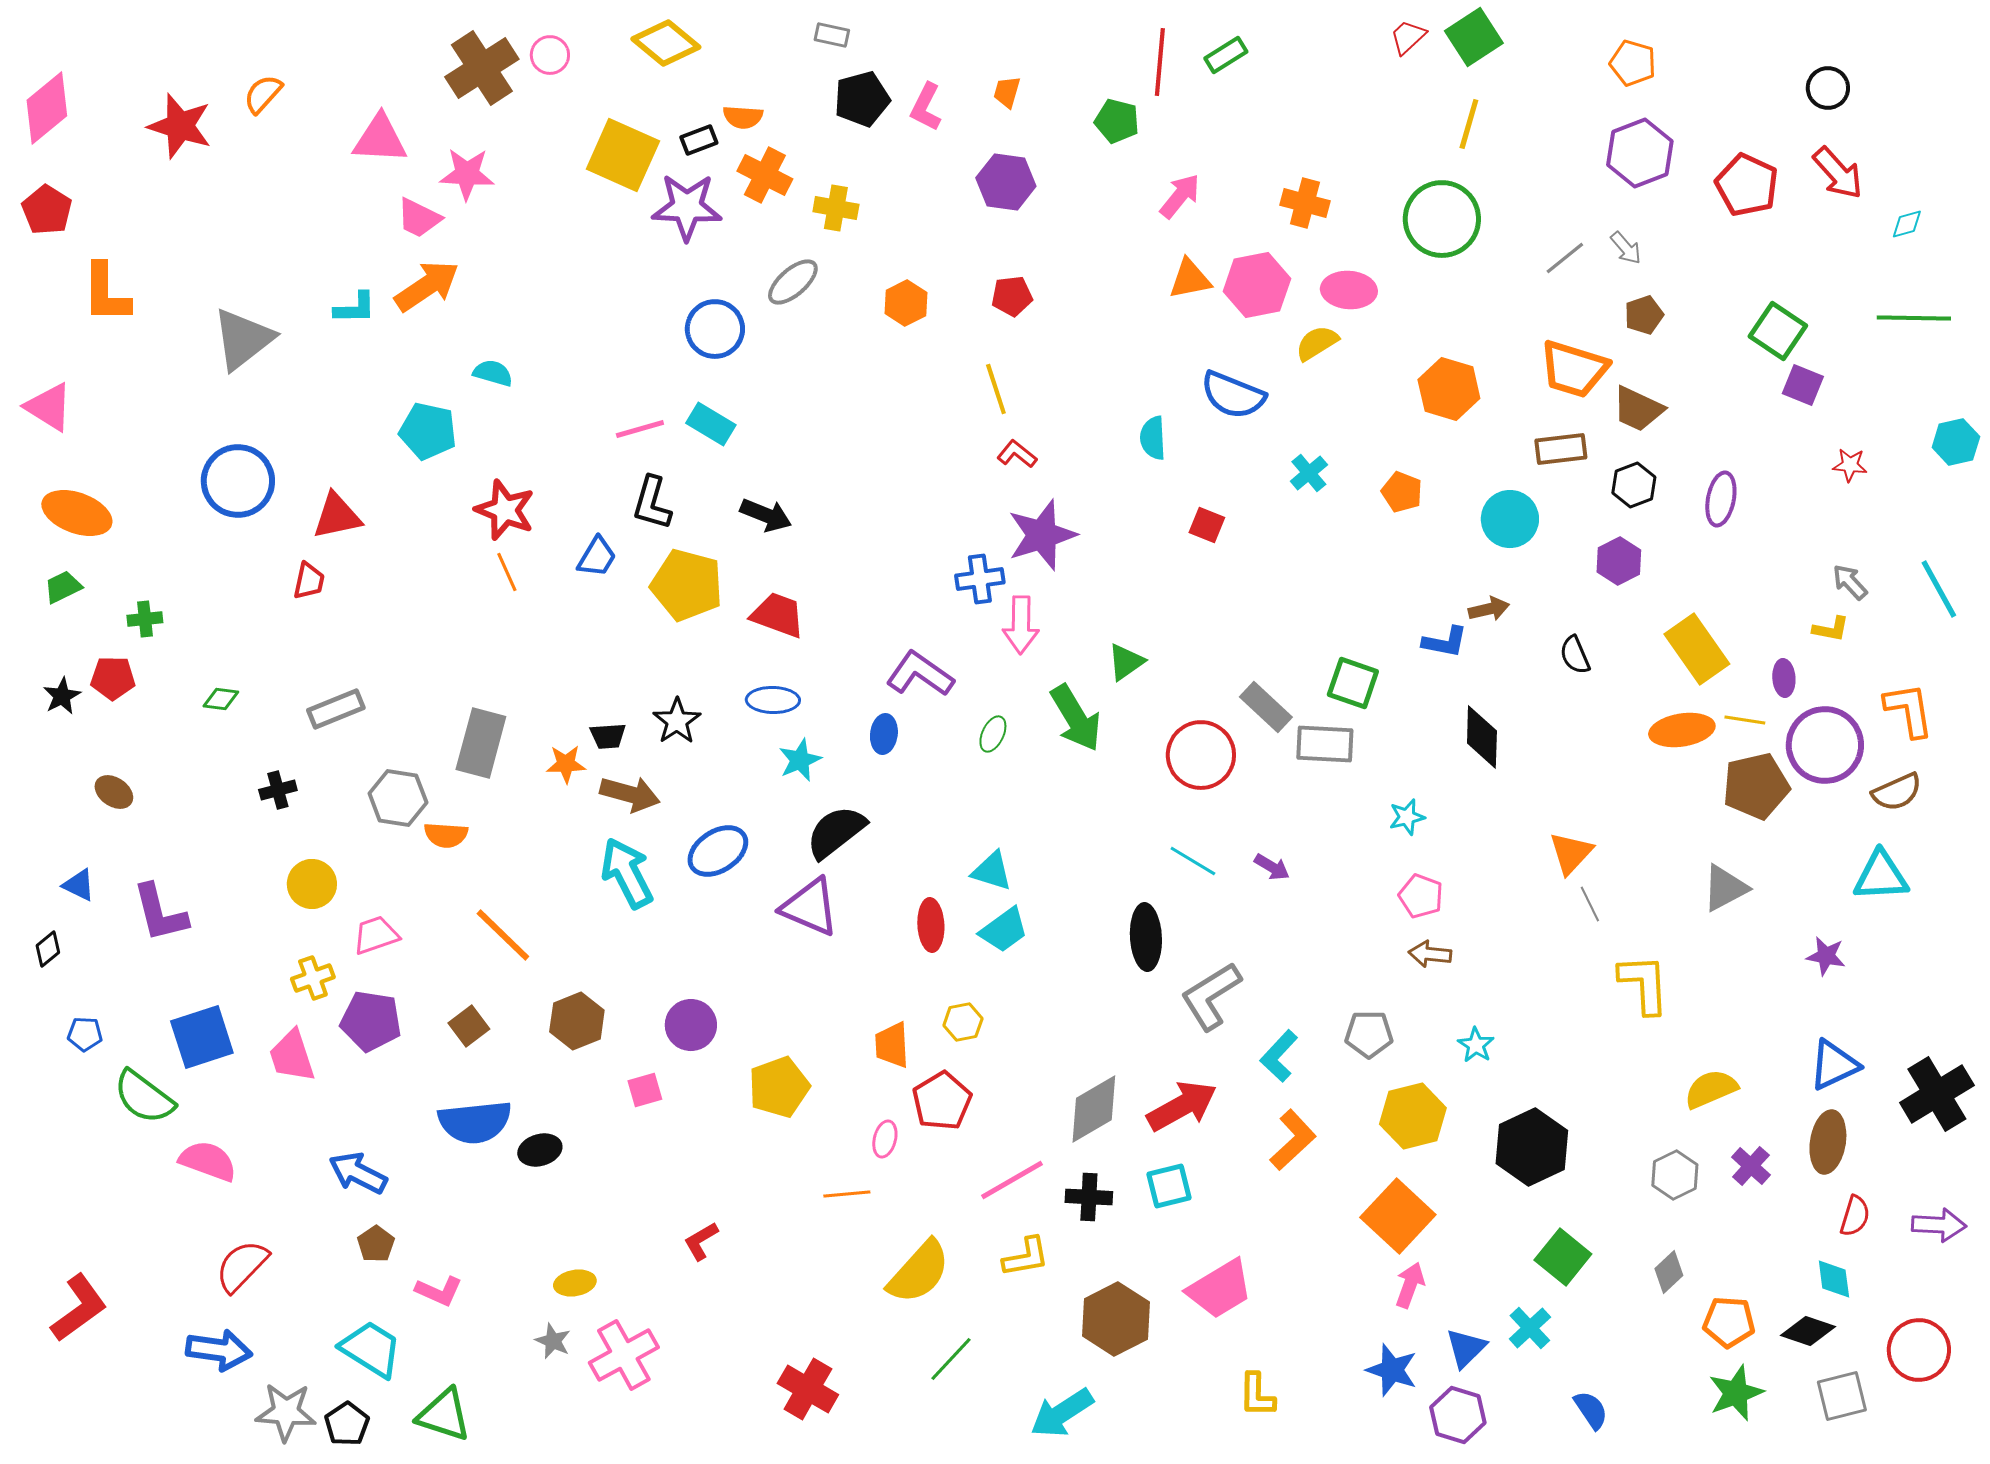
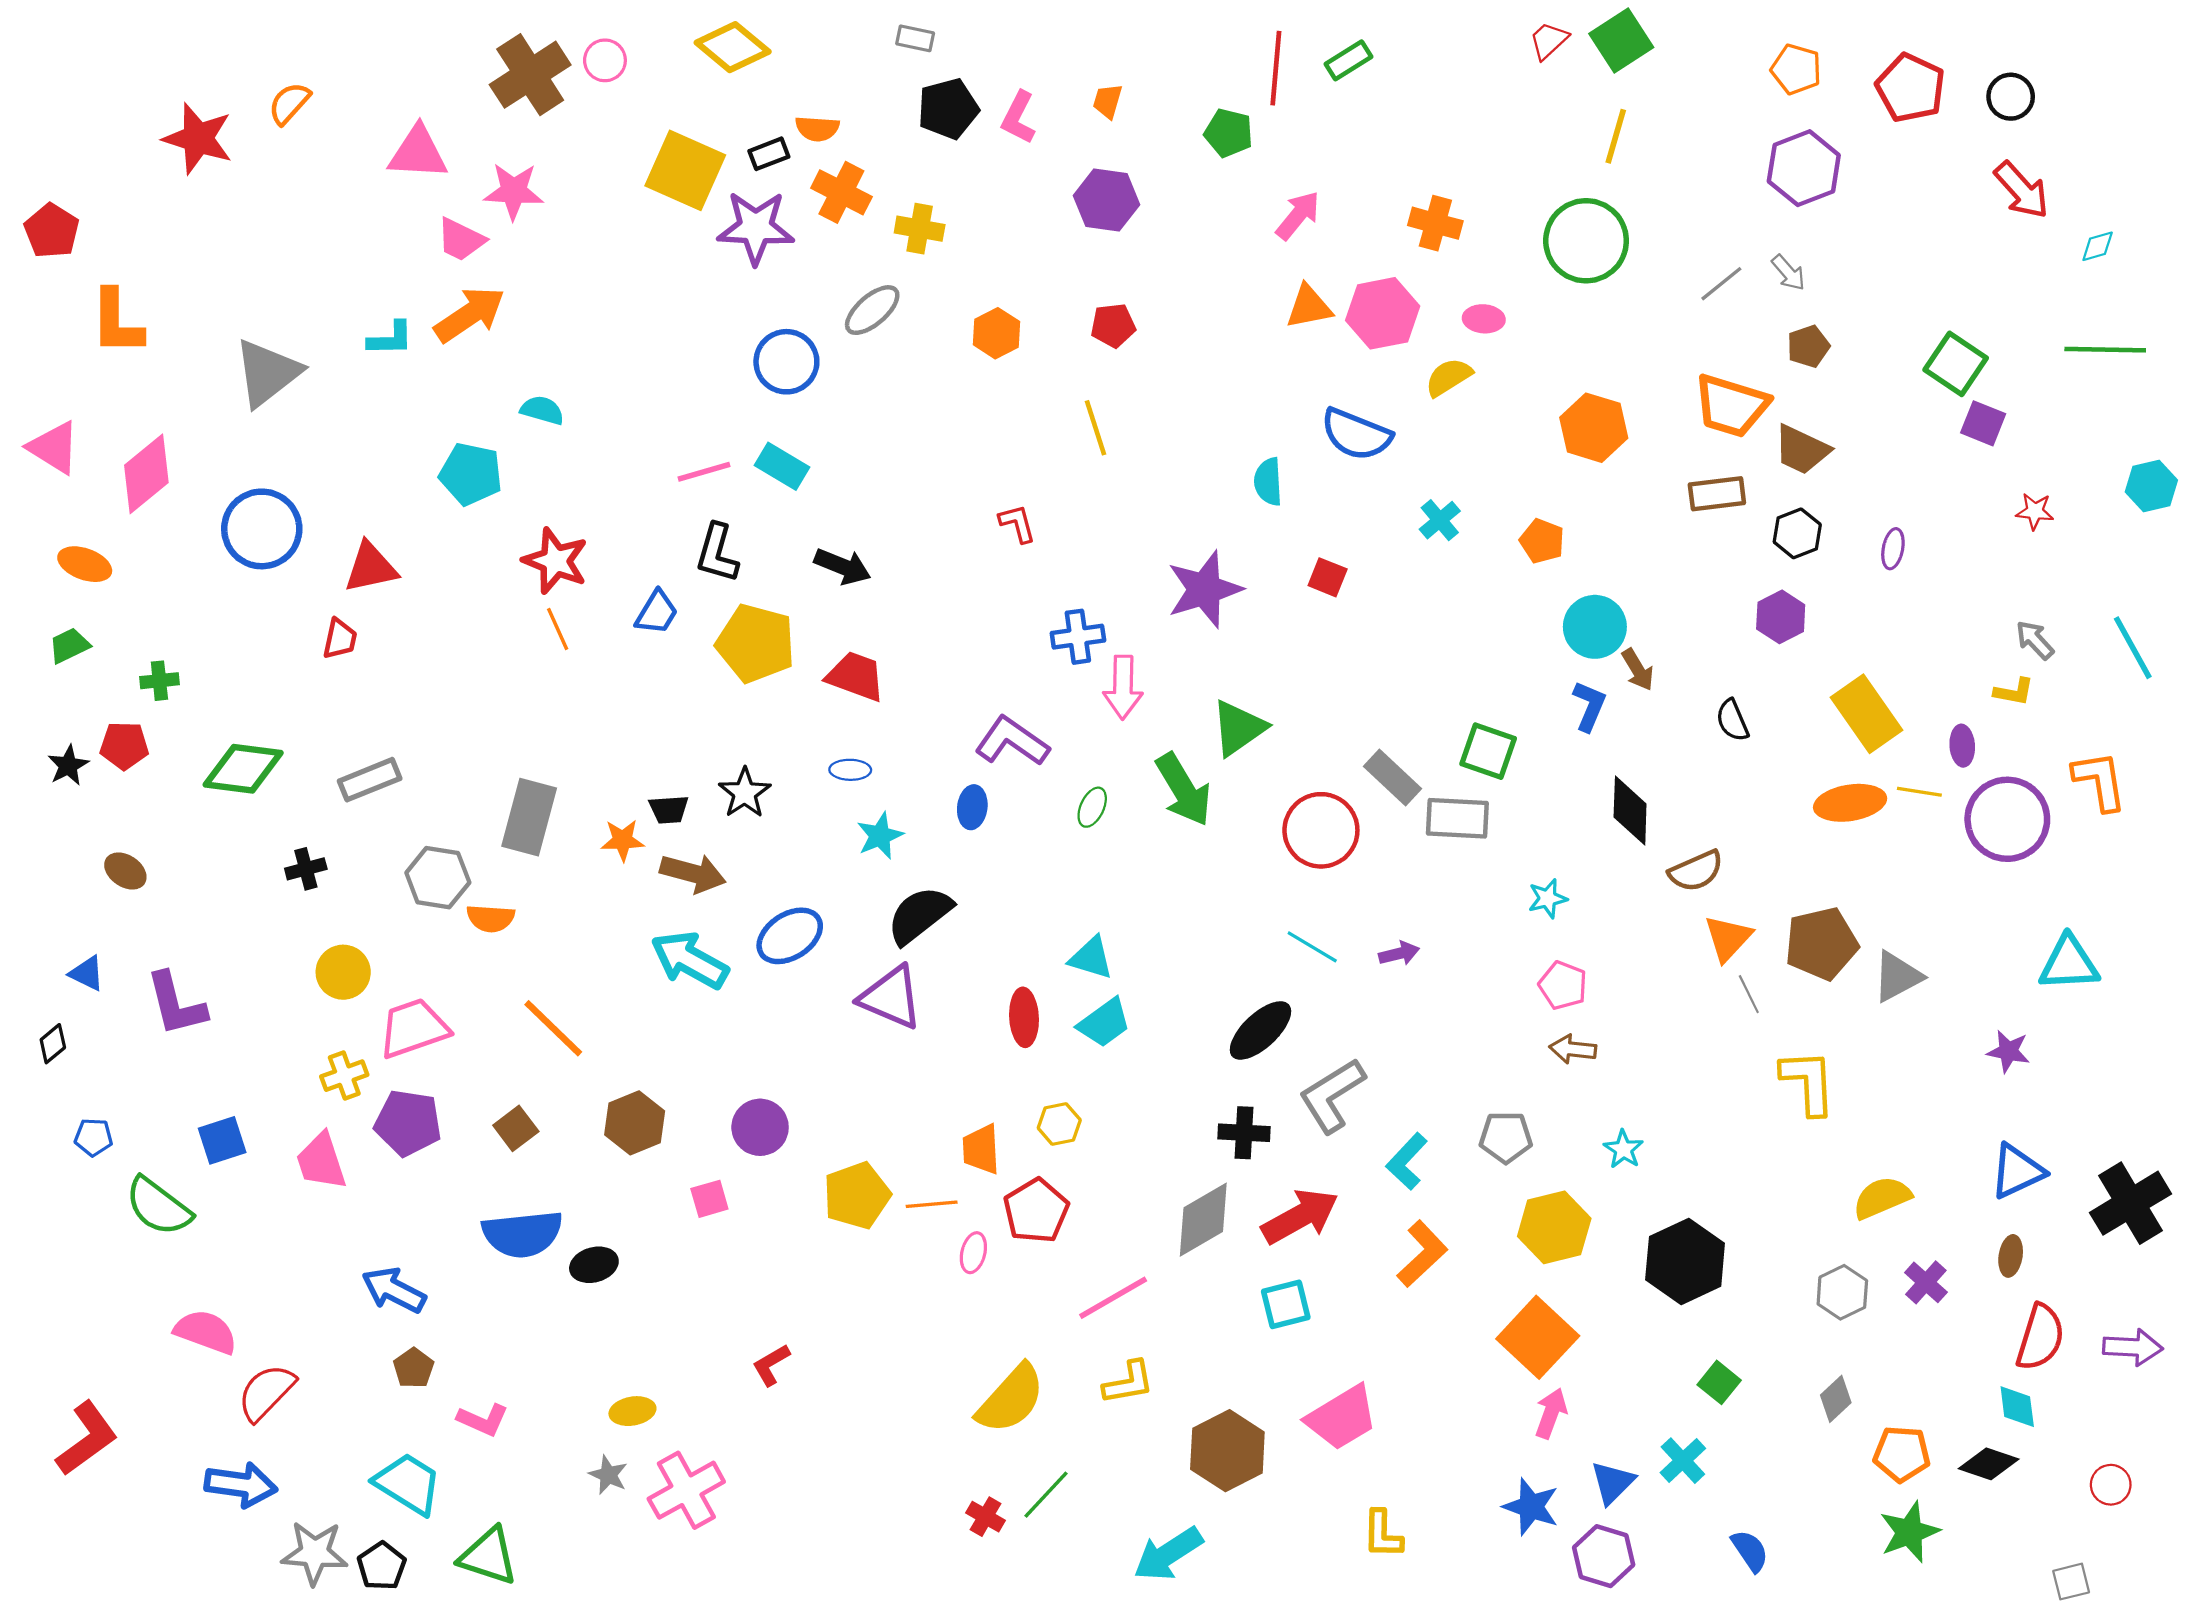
pink diamond: (47, 108) -> (146, 474), moved
red pentagon: (1747, 185) -> (1911, 88), moved
pink ellipse: (1349, 290) -> (1484, 319), size x0.7
red L-shape: (1017, 454) -> (1017, 523), moved, turned 36
purple ellipse: (1721, 499) -> (1893, 549), size x0.7
orange ellipse: (77, 513) -> (85, 564), size x0.7
cyan circle: (1510, 519) -> (1595, 627), moved
purple star: (1042, 535) -> (1204, 589), moved
brown arrow: (1489, 609) -> (1638, 670), turned 72
blue L-shape: (1445, 642) -> (1589, 706), turned -78
green triangle: (1126, 662) -> (1238, 728), size x1.4
green diamond: (221, 699) -> (243, 769), size x2.0
blue ellipse: (773, 700) -> (850, 770), size x0.7
brown pentagon: (1756, 786) -> (1821, 944), moved
brown semicircle: (1897, 792) -> (1696, 871), moved
purple arrow: (1272, 867) -> (1399, 953), turned -45
cyan arrow: (627, 873) -> (690, 960), turned -34
pink trapezoid: (376, 935) -> (414, 1028), size x1.4
black ellipse: (1146, 937) -> (1260, 1030), turned 50
blue square: (202, 1037) -> (222, 1140), size x0.7
brown ellipse: (1828, 1142) -> (2011, 1256), size x0.6
pink semicircle: (208, 1161) -> (206, 1332), moved
orange line: (847, 1194) -> (932, 1204), moved
black cross: (1089, 1197) -> (1244, 1133), moved
red semicircle: (1855, 1216) -> (2040, 1337), size x1.5
green square: (1563, 1257) -> (1719, 1382), size x0.7
red circle: (1919, 1350) -> (2111, 1485), size x0.6
red cross: (808, 1389) -> (986, 1517), moved, size x0.6
gray square: (1842, 1396) -> (2071, 1582), moved, size x0.7

